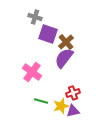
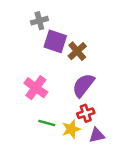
gray cross: (35, 17) -> (39, 21), turned -32
purple semicircle: (64, 58) -> (83, 85), moved
purple triangle: (73, 111) -> (97, 135), moved

